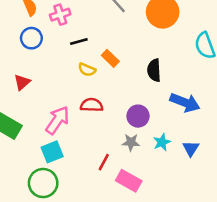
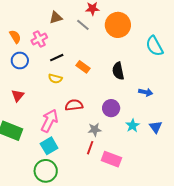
yellow semicircle: (87, 70) -> (55, 79), moved
blue arrow: (185, 103) -> (146, 92), size x0.6
gray star: (131, 142) -> (95, 130), moved

